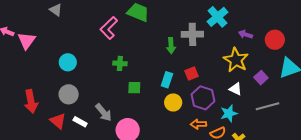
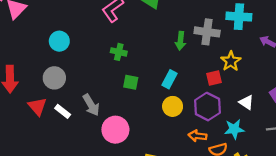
cyan cross: (217, 17) -> (239, 17), turned 35
yellow star: (236, 60) -> (231, 61), moved, size x0.7
red square: (192, 73) -> (214, 78), moved

